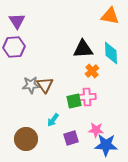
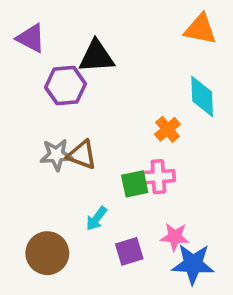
purple triangle: (17, 21) -> (31, 38), turned -30
purple hexagon: (14, 47) -> (66, 86), moved
black triangle: (83, 49) -> (96, 56), moved
brown triangle: (45, 85) -> (82, 155), turned -36

